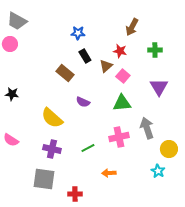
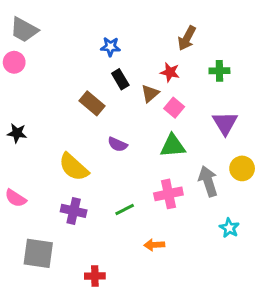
yellow circle: (169, 149) -> (242, 168), moved
cyan star: (158, 171) -> (229, 228), moved
gray square: (44, 179) -> (38, 253), moved
red cross: (75, 194) -> (95, 276), moved

